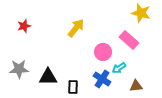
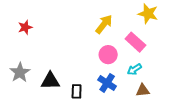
yellow arrow: (76, 28) -> (104, 24), moved
cyan arrow: (119, 68) -> (134, 69), moved
gray star: (19, 69) -> (20, 72), turned -30

